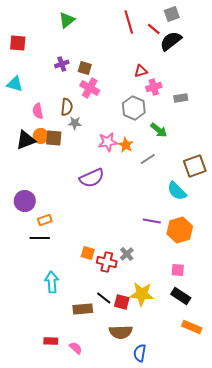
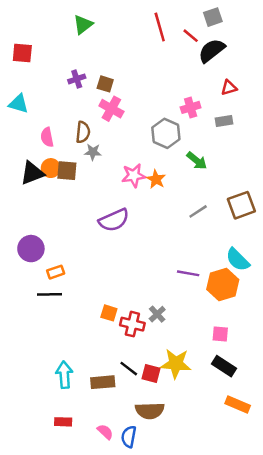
red triangle: (141, 71) -> (229, 88), moved
gray line: (148, 159) -> (198, 211), moved
cyan semicircle: (177, 191) -> (238, 260), moved
cyan arrow: (52, 282) -> (64, 375), moved
pink semicircle: (76, 348) -> (105, 432), moved
blue semicircle: (140, 353) -> (129, 437), moved

